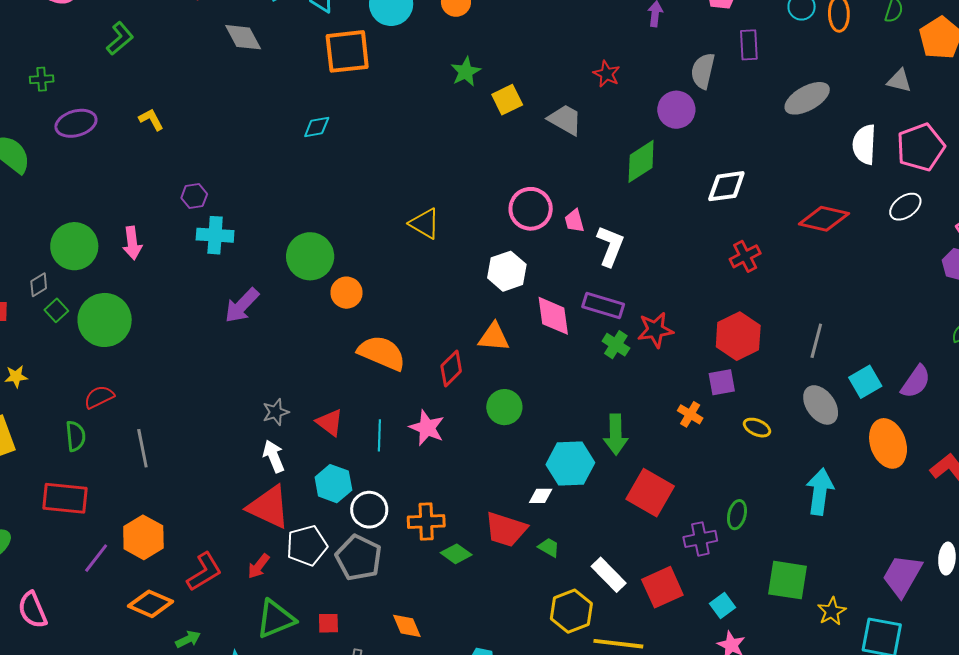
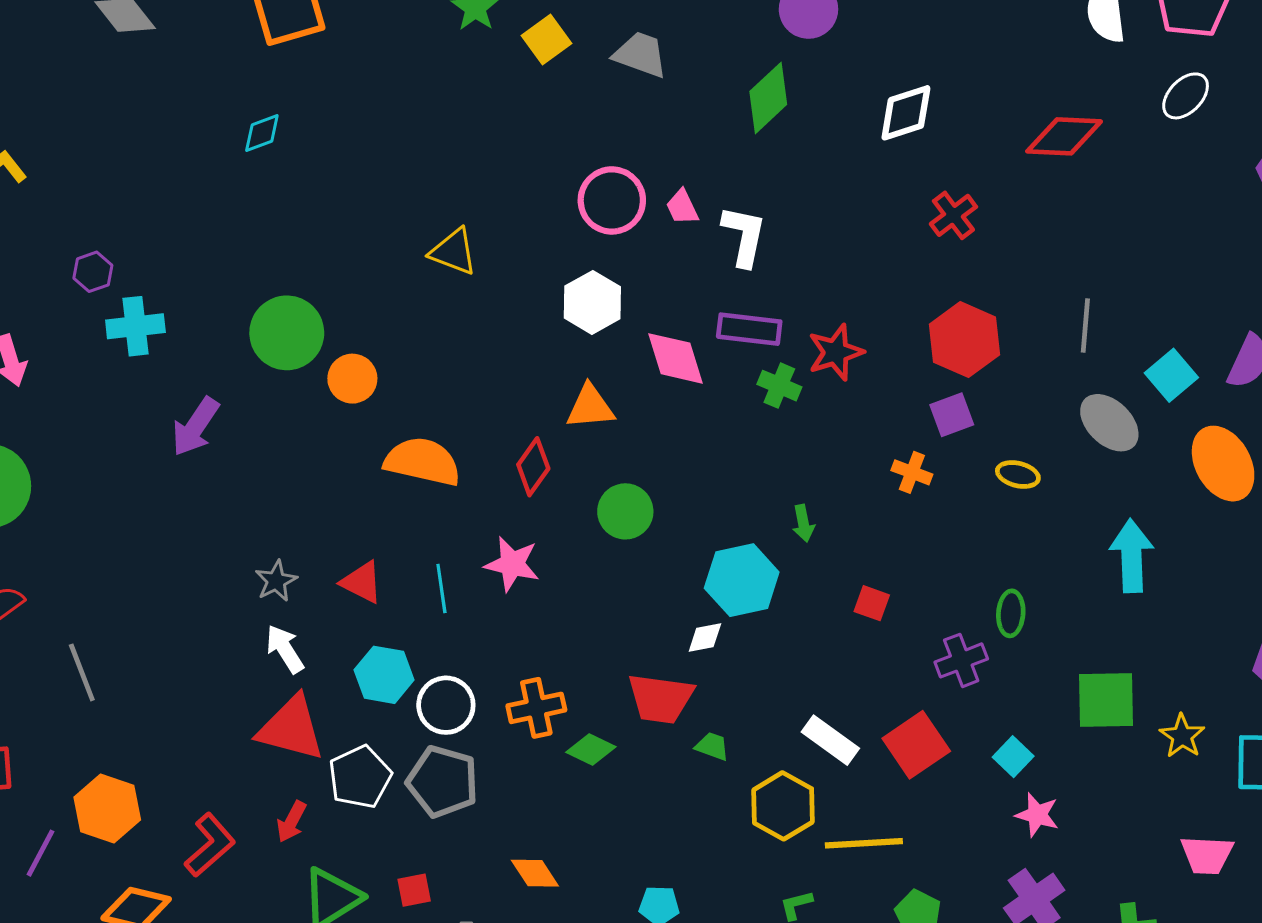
green arrow: (616, 434) -> (803, 523), size x0.6
red square: (650, 493) -> (872, 603), size x0.5
green trapezoid: (549, 547) -> (712, 746), moved

